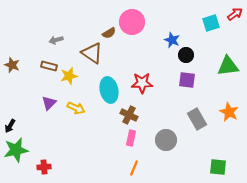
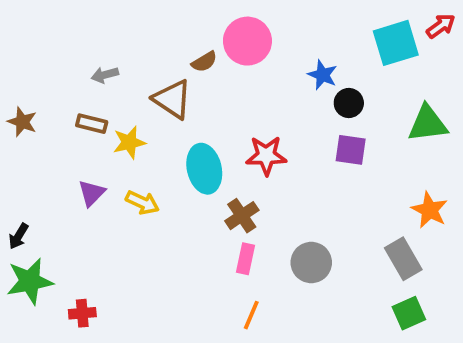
cyan square: (211, 23) -> (396, 43), size x1.4
brown cross: (129, 115) -> (242, 216), turned 30
gray rectangle: (197, 119) -> (403, 259), moved
green square: (218, 167) -> (409, 313), turned -30

